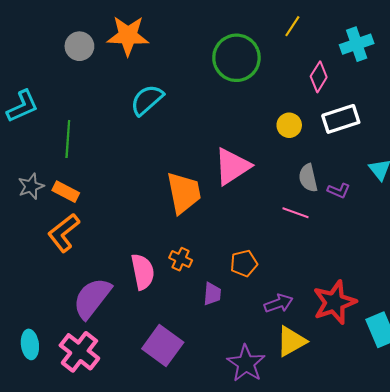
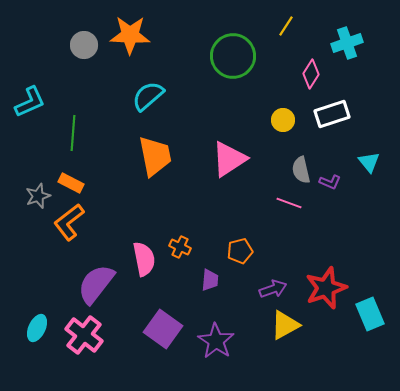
gray star: (31, 186) -> (38, 196), moved
orange trapezoid: (184, 193) -> (155, 156), moved
cyan ellipse: (30, 344) -> (37, 328), turned 32
purple star: (246, 363) -> (216, 341), moved

